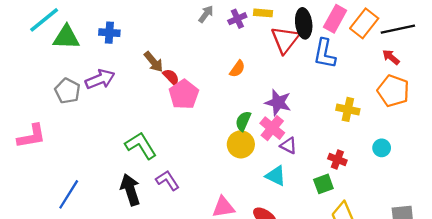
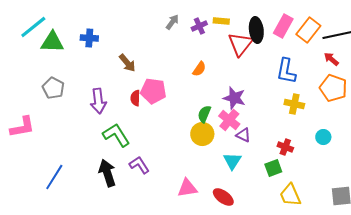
blue L-shape: (325, 54) -> (286, 71), moved
red semicircle: (171, 77) -> (135, 98), moved, turned -133
purple arrow: (100, 79) -> (98, 101), moved, turned 105
pink pentagon: (184, 94) -> (153, 91), turned -30
cyan triangle: (276, 176) -> (232, 161), turned 36

